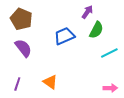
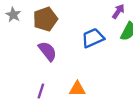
brown pentagon: (21, 19) -> (45, 19), turned 30
orange triangle: (50, 82) -> (77, 89), turned -35

